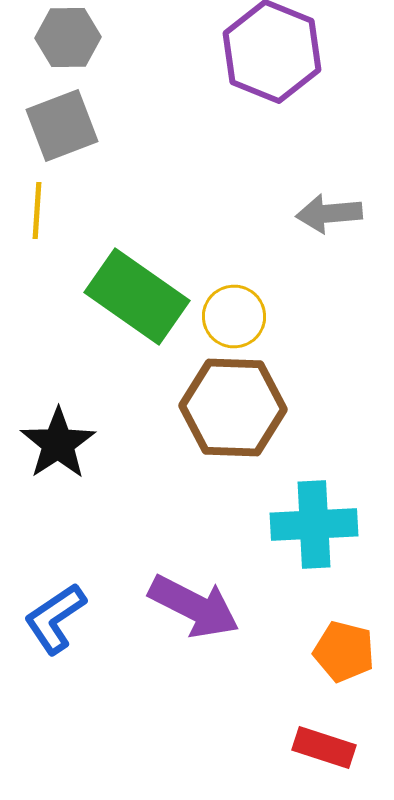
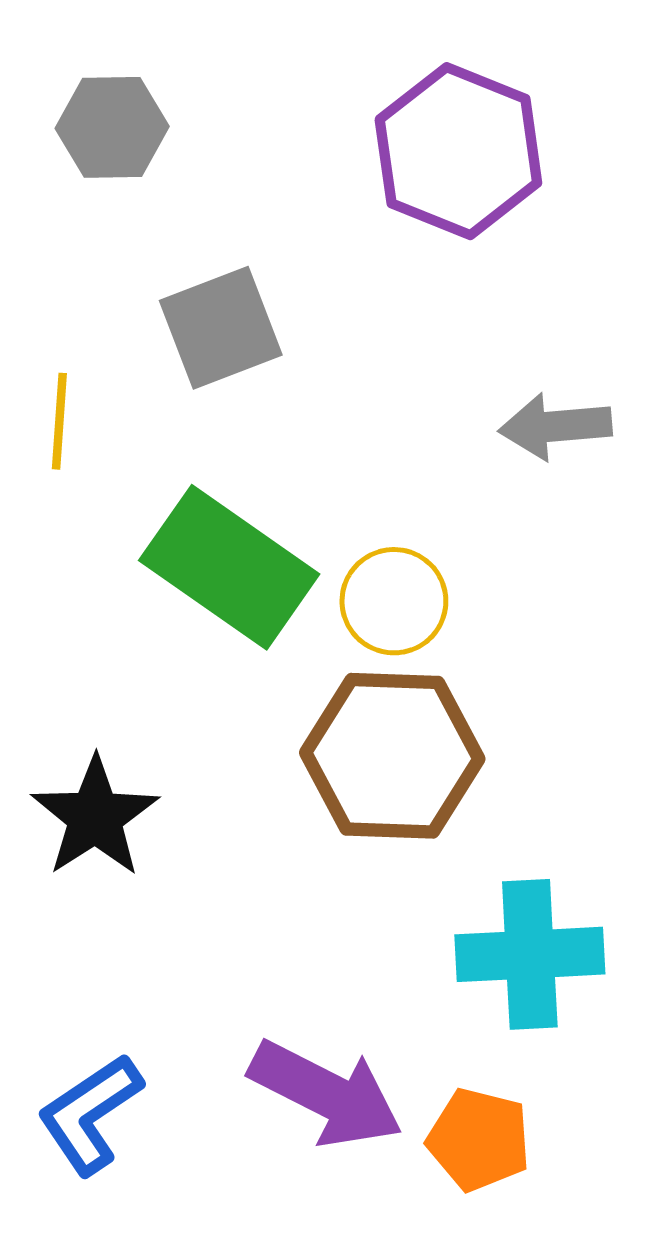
gray square: (62, 126) -> (221, 328), moved
orange pentagon: (344, 652) -> (479, 1140), moved

